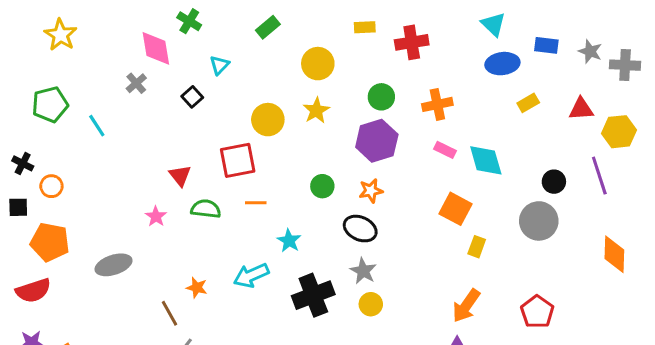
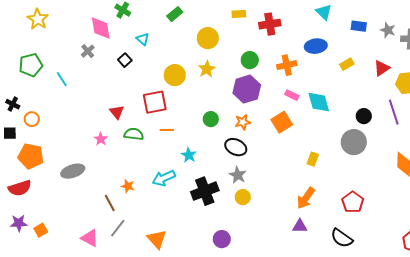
blue ellipse: (502, 64) -> (316, 46), moved
cyan triangle: (219, 65) -> (143, 39), turned -32
red triangle: (581, 109) -> (382, 68), turned -30
orange square: (456, 209) -> (282, 122), moved, turned 30

